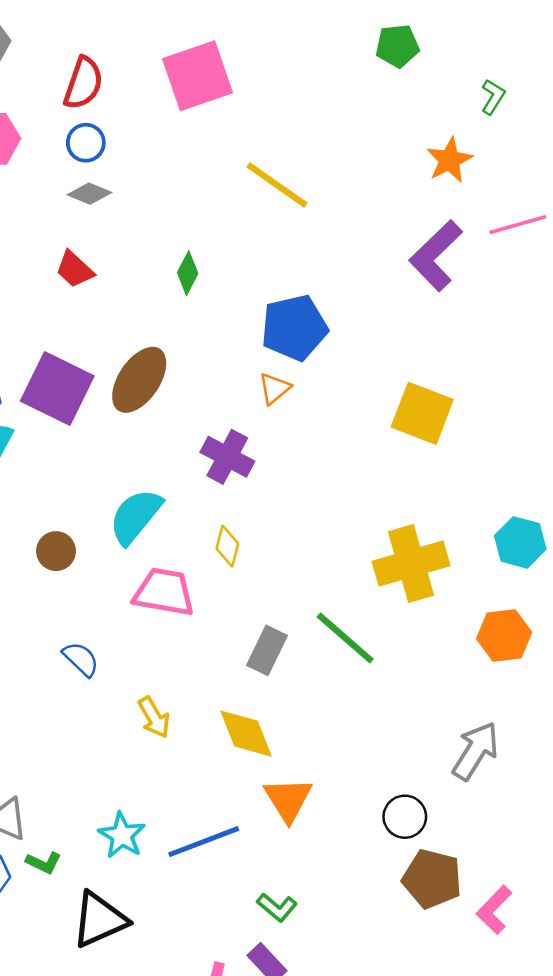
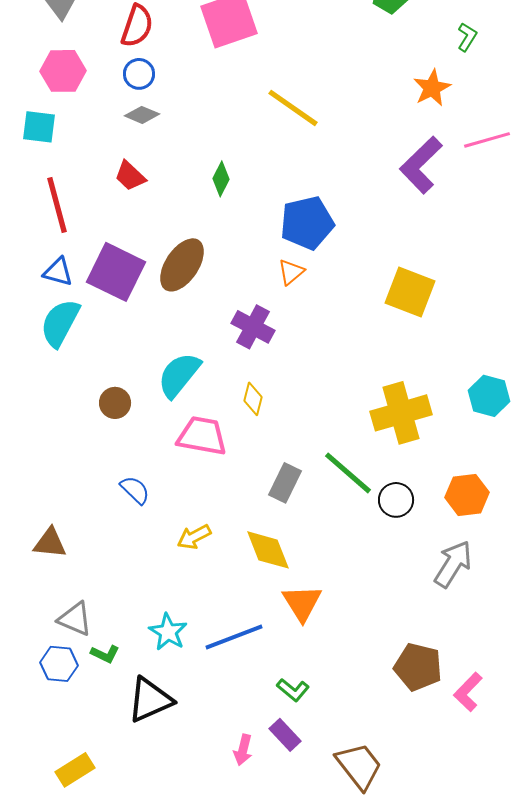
orange hexagon: (504, 635) -> (467, 495), moved
yellow arrow: (154, 717) -> (194, 537), turned 92
black circle: (405, 817) -> (396, 500), moved

